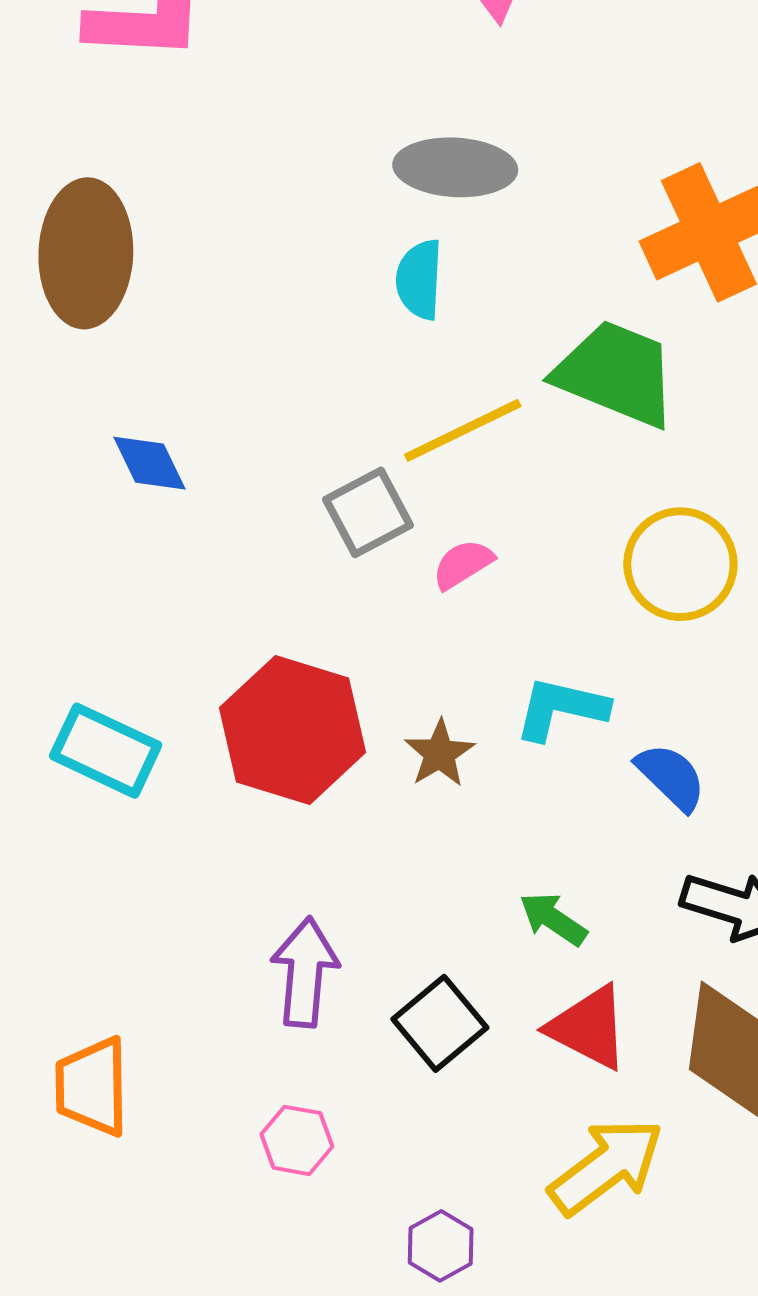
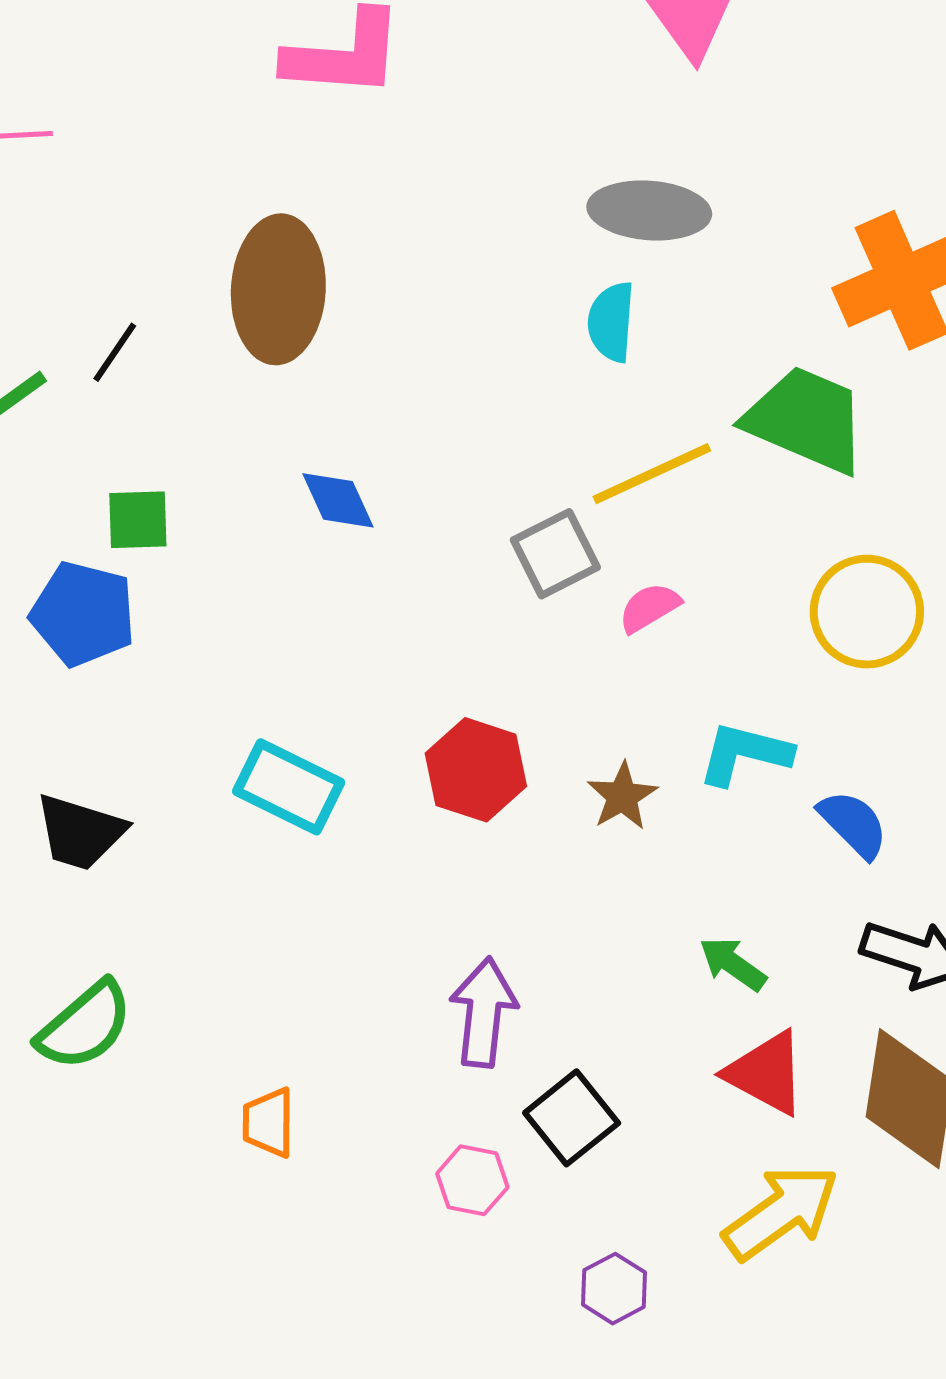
red hexagon: (293, 730) -> (476, 770), size x0.7
black square: (440, 1023) -> (572, 1118), moved
orange trapezoid: (92, 1087) -> (268, 1123), size x0.7

